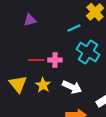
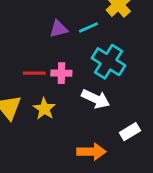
purple triangle: (30, 20) -> (59, 29), moved
white arrow: (72, 87) -> (96, 99), moved

